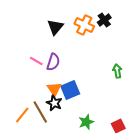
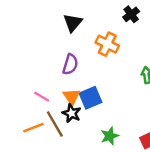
orange cross: (84, 25) -> (107, 44), moved
pink line: (36, 61) -> (42, 97), moved
orange line: (22, 115) -> (33, 128), turned 30

